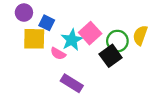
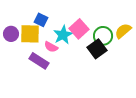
purple circle: (24, 13) -> (11, 34), moved
yellow semicircle: (140, 35) -> (123, 31), turned 30
purple rectangle: (72, 83) -> (39, 61), moved

